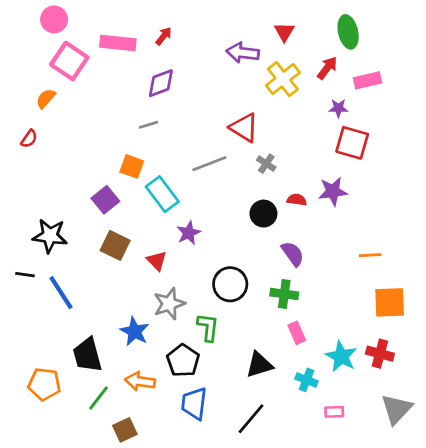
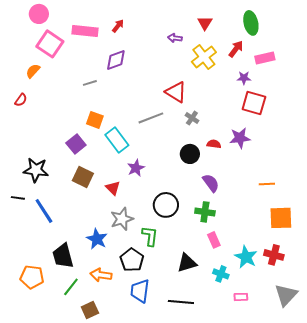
purple arrow: (243, 53) -> (175, 38), size x0.6
gray line: (148, 125) -> (90, 83), moved
black line: (251, 419) -> (181, 302), turned 55

